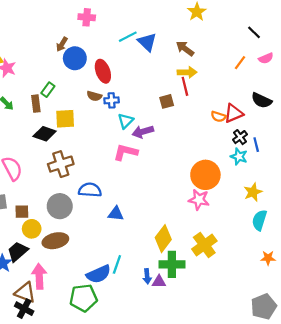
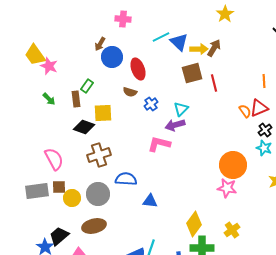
brown arrow: (185, 49) -> (214, 48), turned 84
orange line: (240, 63) -> (264, 81), moved, turned -40
yellow arrow: (187, 72) -> (199, 49), moved
blue cross: (112, 100) -> (151, 104), moved, turned -32
brown square: (167, 101) -> (192, 73), moved, size x1.5
orange semicircle: (218, 117) -> (245, 111), turned -144
cyan triangle: (126, 121) -> (181, 109), moved
brown square: (22, 212) -> (59, 187), moved
yellow circle: (32, 229) -> (72, 198), moved
yellow cross: (204, 245) -> (232, 230), size x0.7

